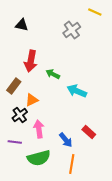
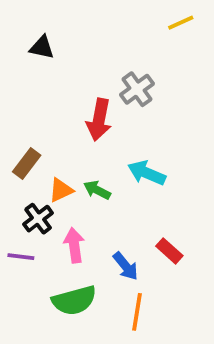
yellow line: (95, 12) -> (181, 23), turned -48
gray cross: (72, 30) -> (137, 89), moved
red arrow: (31, 61) -> (99, 120), moved
green arrow: (53, 74) -> (97, 190), moved
purple line: (15, 142) -> (21, 257), moved

